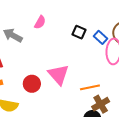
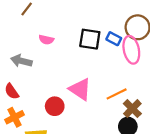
pink semicircle: (40, 22) -> (46, 40), turned 88
black square: (79, 32) -> (90, 39), size x1.5

